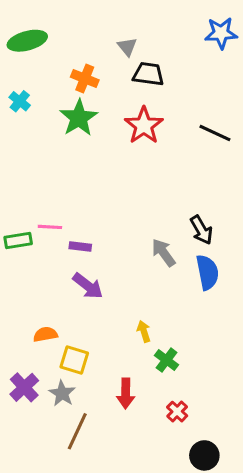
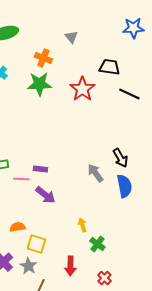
black trapezoid: (148, 74) -> (109, 67), moved
green star: (79, 118) -> (39, 84), turned 30
pink line: (50, 227) -> (21, 179), moved

